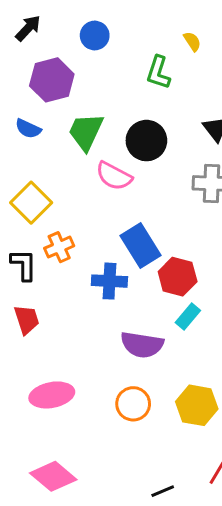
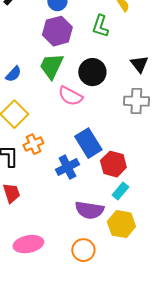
purple hexagon: (52, 80) -> (57, 31), moved
blue semicircle: (28, 129) -> (13, 74), moved, turned -72
blue cross: (109, 281) -> (67, 167), turned -30
yellow hexagon: (197, 405) -> (121, 224), moved

